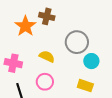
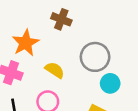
orange star: (25, 26) -> (26, 43), moved

